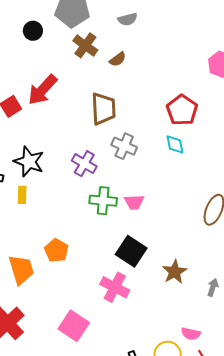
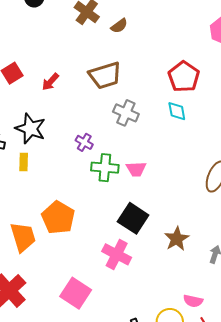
red arrow: (42, 90) -> (50, 82), moved, size x0.6
brown trapezoid: (103, 109) -> (105, 75), turned 76
purple cross: (84, 164) -> (84, 142), moved, size x0.7
orange pentagon: (56, 250) -> (58, 218), size x1.4

